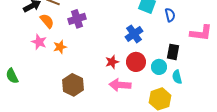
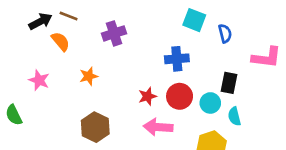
purple cross: (77, 19) -> (114, 33), moved
blue cross: (134, 34) -> (177, 59), turned 30
pink star: (39, 42) -> (39, 80), moved
orange star: (60, 47) -> (89, 76), moved

